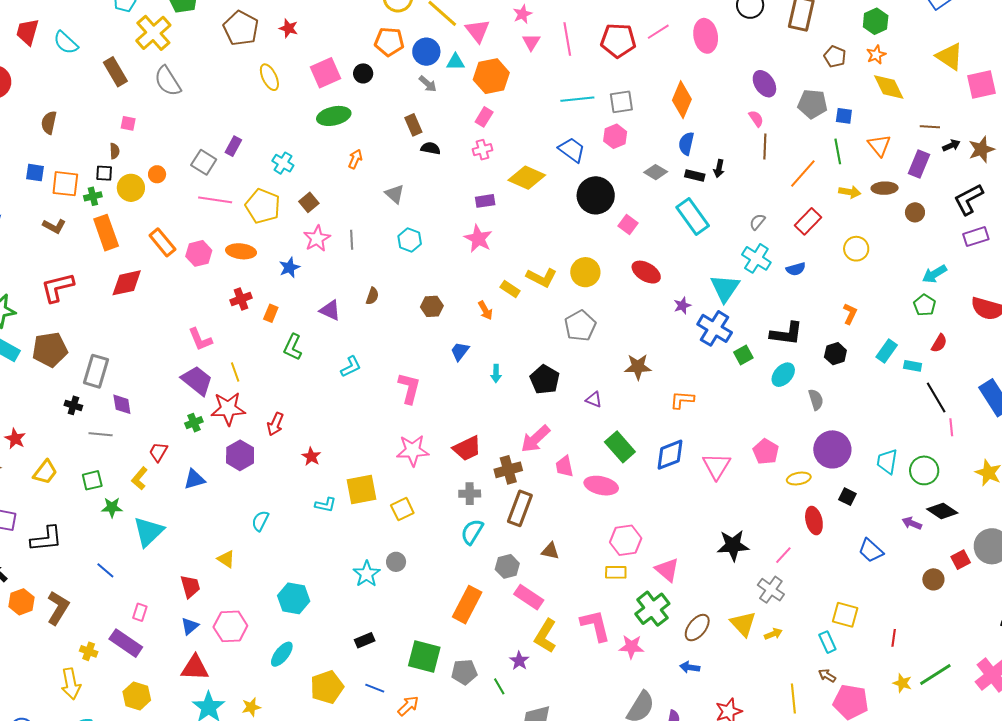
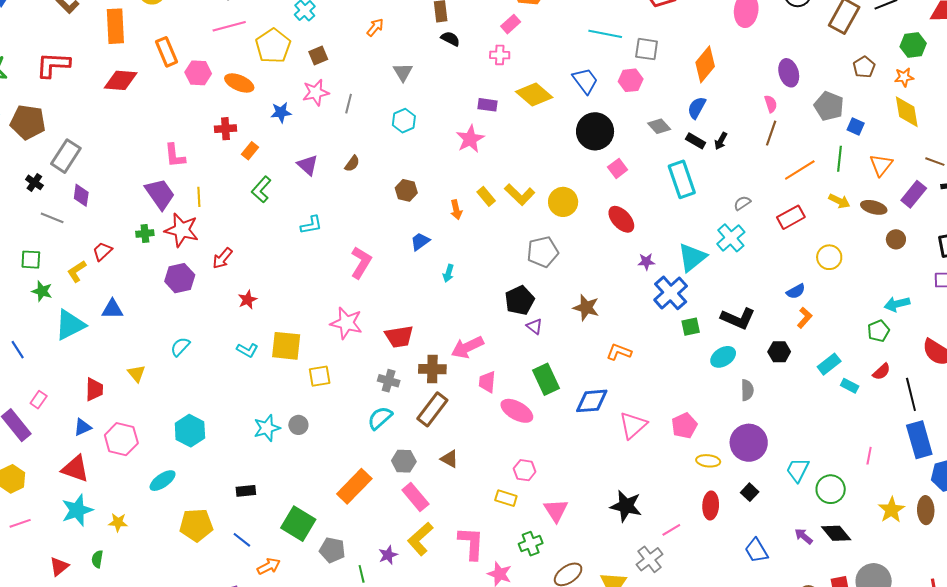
pink line: (215, 200) -> (229, 26), turned -40
blue semicircle: (796, 269) -> (796, 291), moved, turned -30
black pentagon: (545, 379) -> (520, 300), moved
black line: (936, 397) -> (911, 394), moved
blue triangle: (194, 479) -> (112, 309), moved
pink hexagon: (626, 540) -> (525, 470), size x0.7
green cross: (652, 609) -> (531, 544), size x0.7

